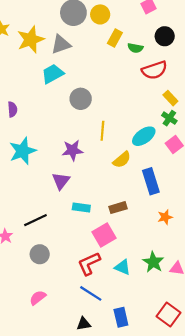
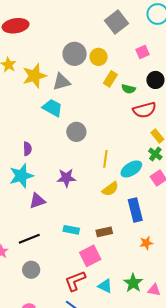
cyan trapezoid: (53, 74) -> (52, 108), turned 55
purple semicircle: (12, 109) -> (27, 149), moved
yellow line: (102, 131) -> (105, 159), moved
purple triangle: (61, 181) -> (37, 201), moved, turned 30

